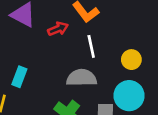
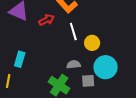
yellow circle: (131, 60) -> (92, 43), moved
gray semicircle: (82, 78) -> (74, 64), moved, size x0.6

